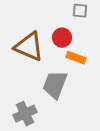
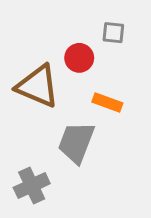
red circle: (62, 38) -> (79, 58), moved

